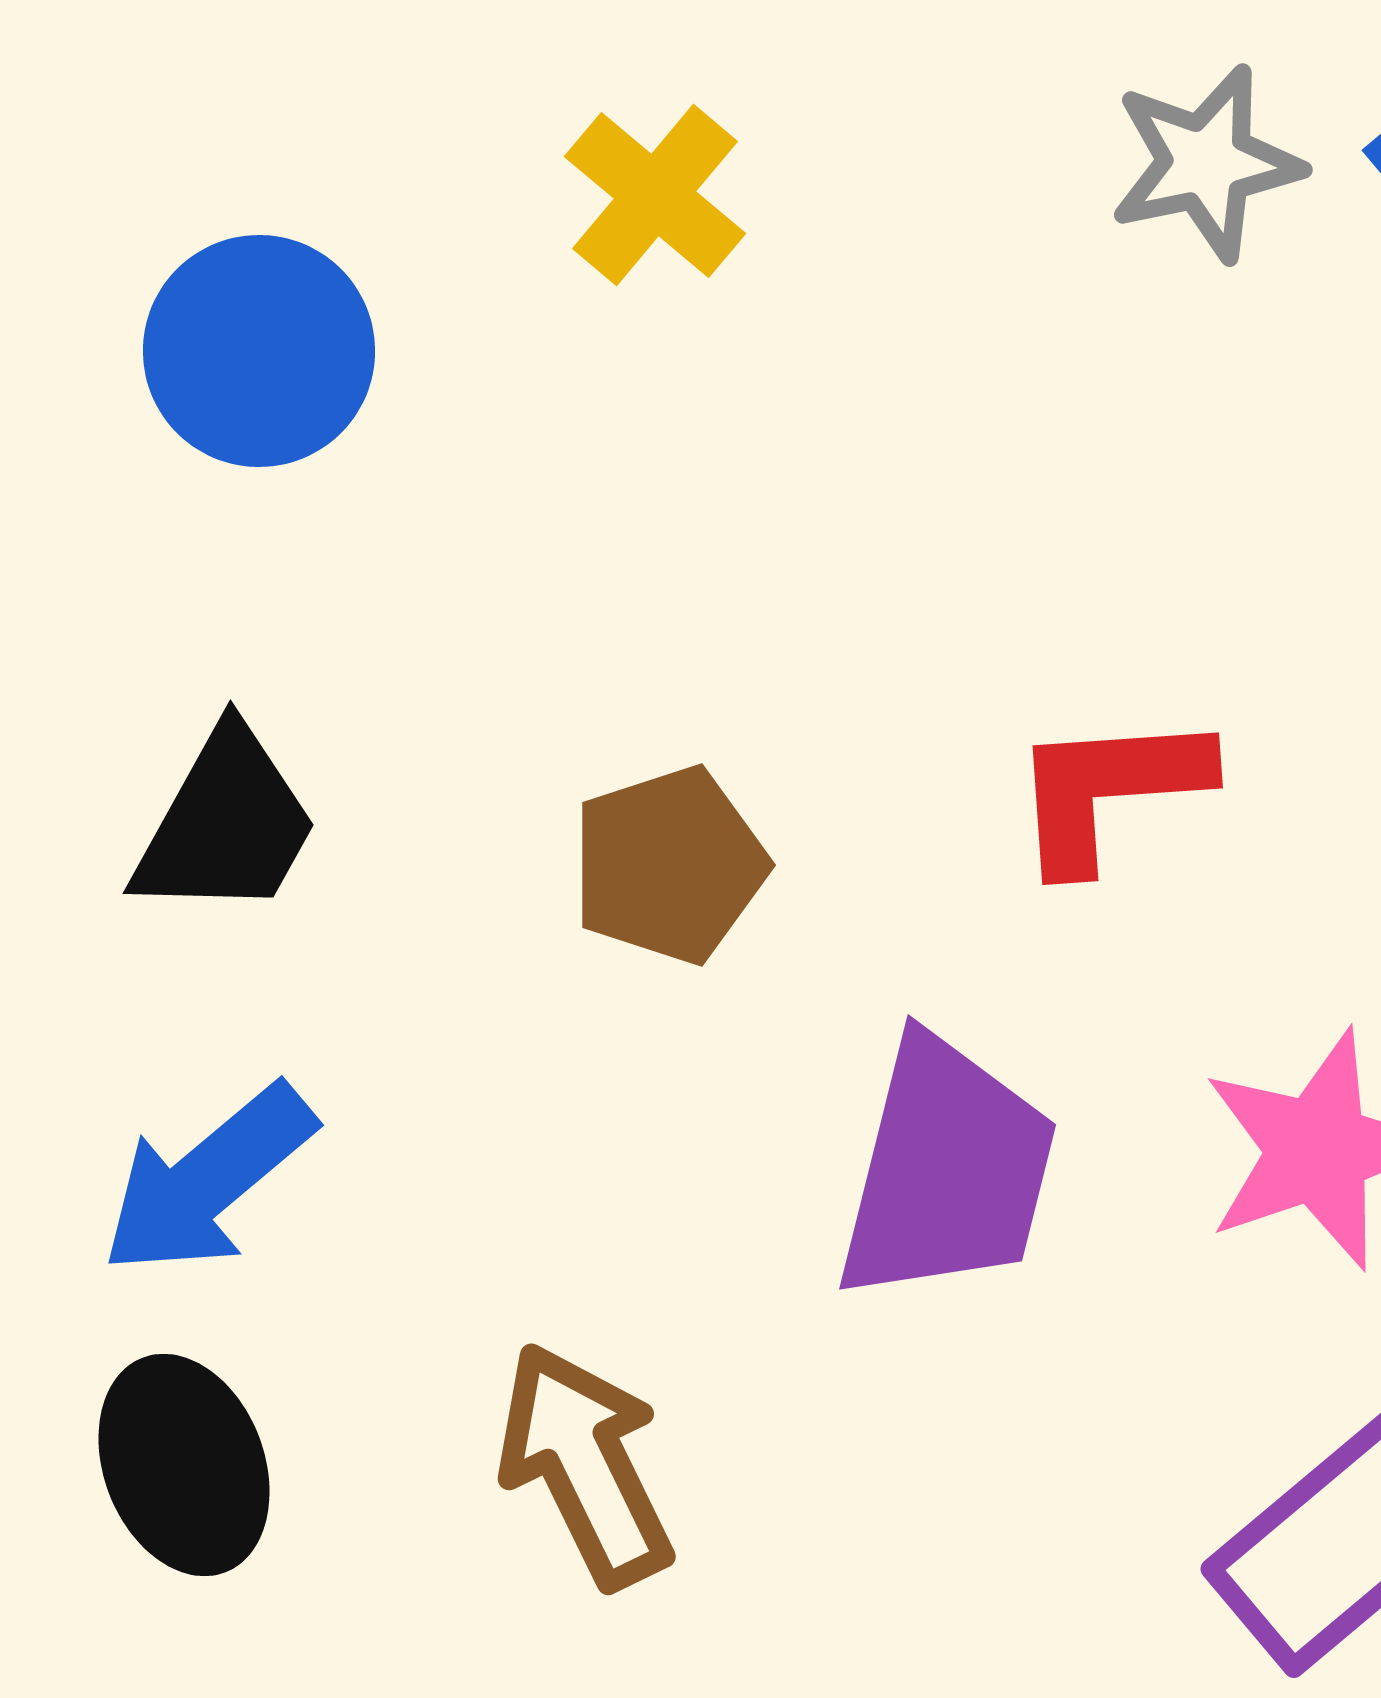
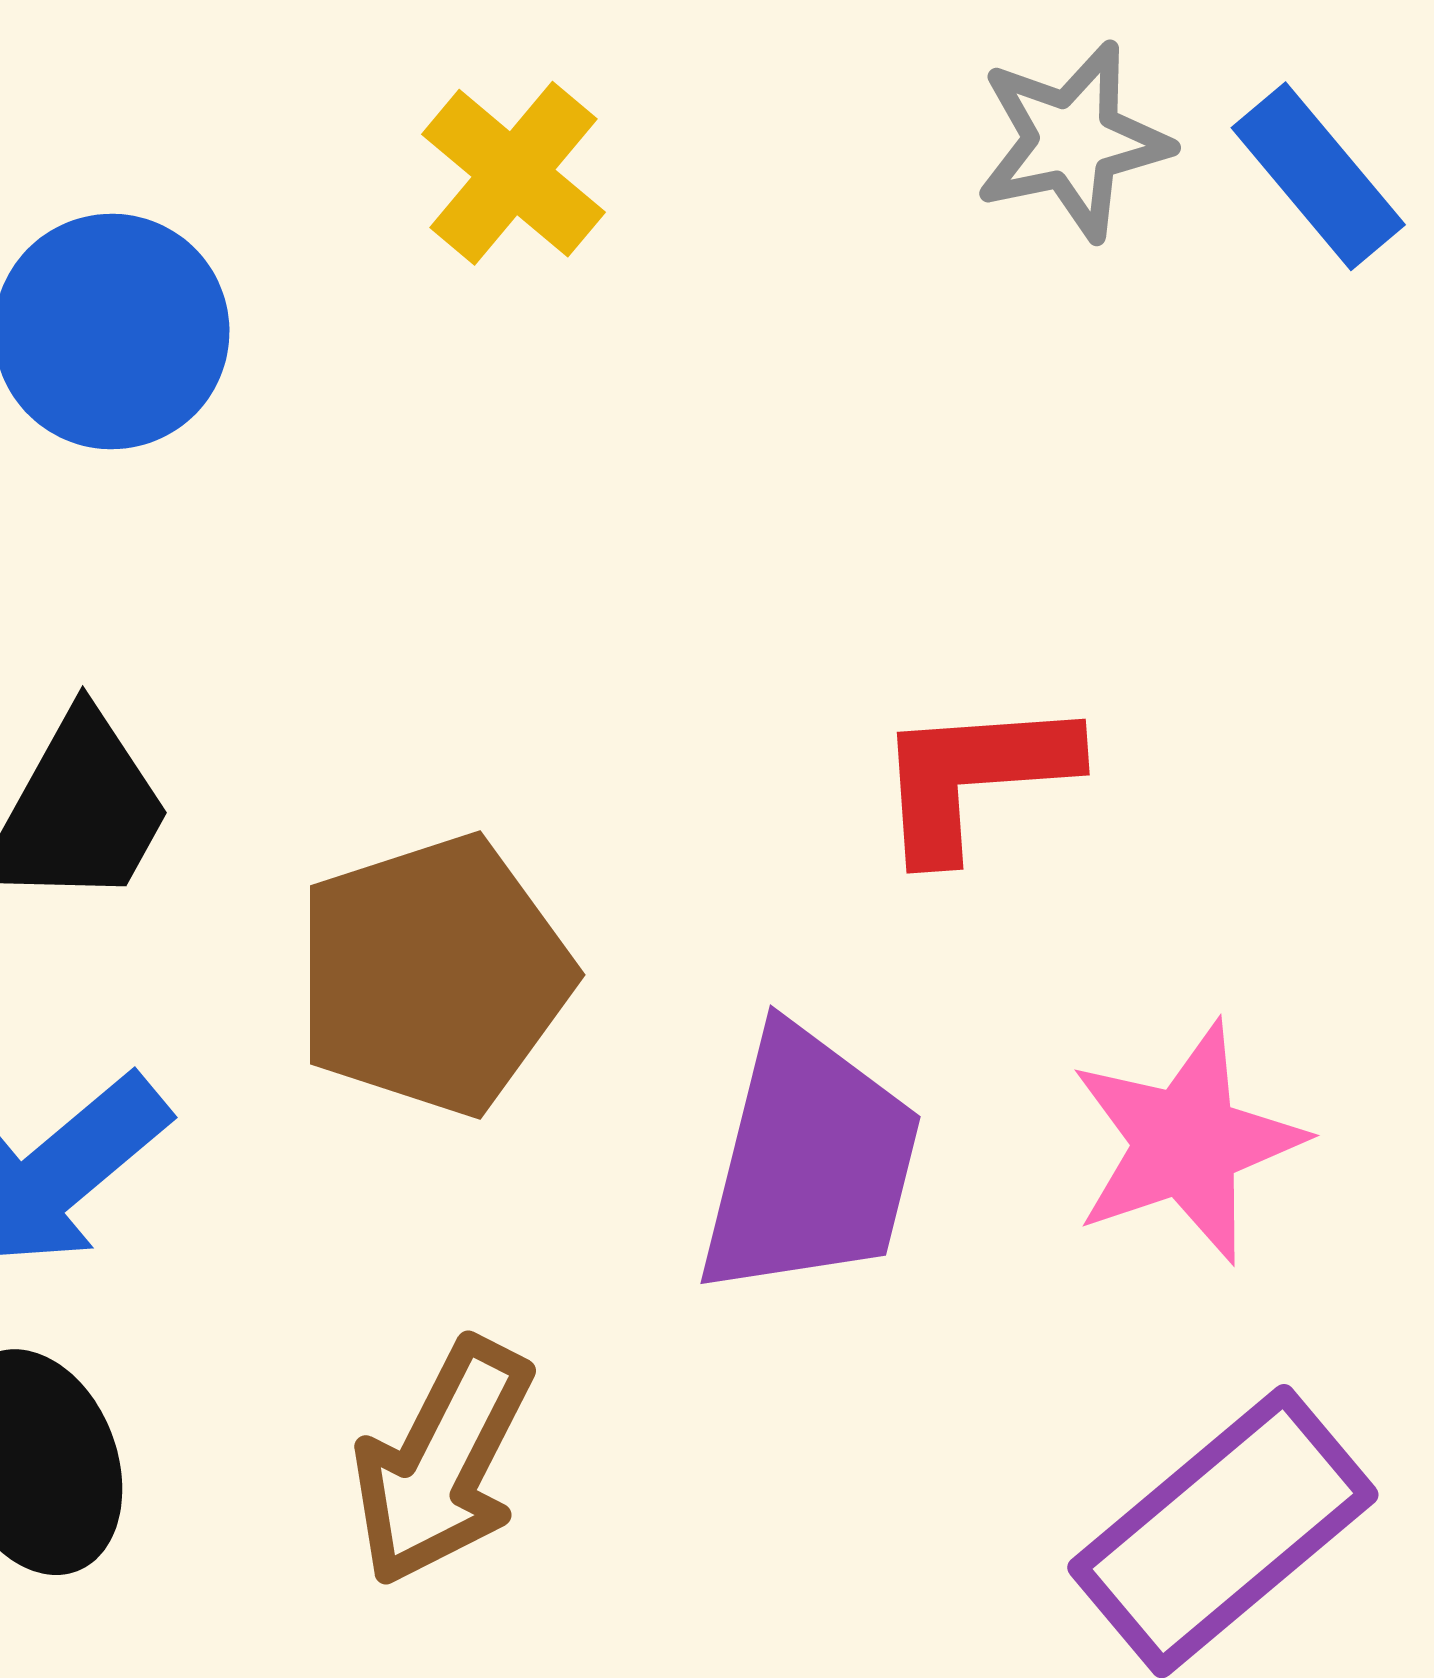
brown pentagon: (669, 865) -> (433, 975), moved, size x1.4
brown arrow: (585, 1465) -> (442, 1462), turned -127

